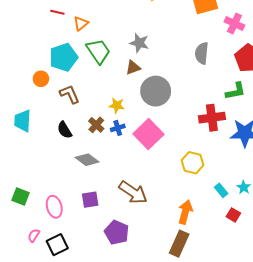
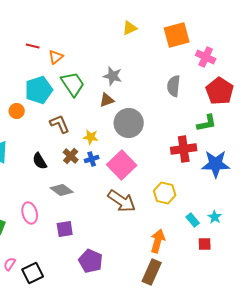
brown L-shape: (70, 94) -> (60, 124), moved
brown arrow: (133, 192) -> (122, 201), moved
pink ellipse: (54, 207) -> (30, 213), moved
red square: (233, 215) -> (205, 244), turned -32

